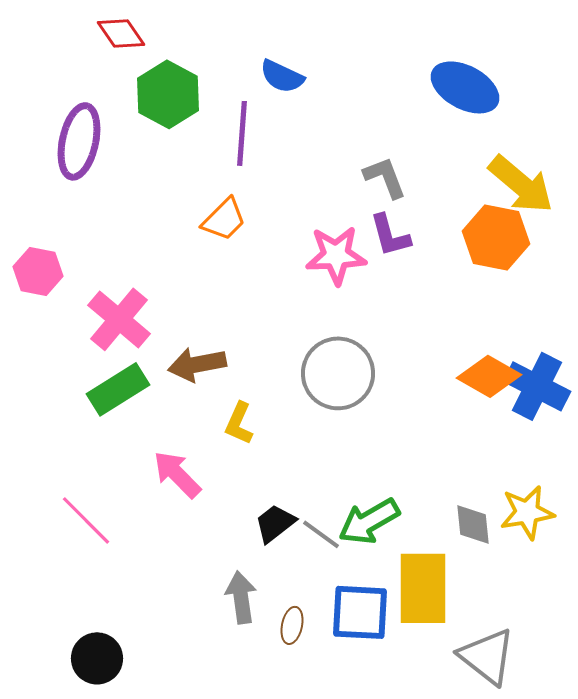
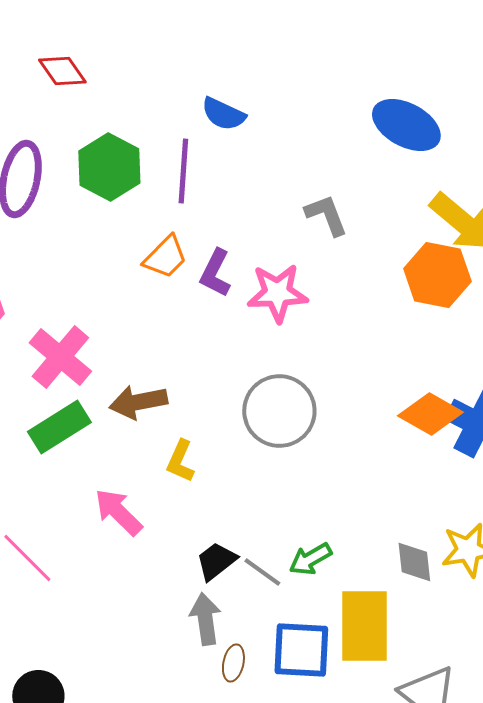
green hexagon: (168, 94) -> (109, 167), moved
purple L-shape: (390, 235) -> (215, 273), moved, turned 42
green arrow: (369, 521) -> (310, 559), size x0.7
gray arrow: (241, 597) -> (205, 619), moved

